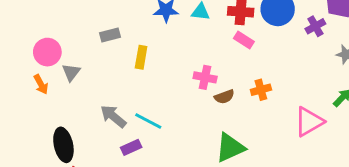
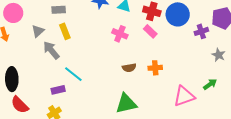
yellow rectangle: (141, 57) -> (65, 31), moved, turned -42
gray triangle: (71, 72) -> (38, 31), moved
pink cross: (205, 77) -> (120, 34), moved
gray arrow: (113, 116) -> (51, 50), moved

